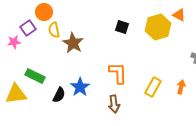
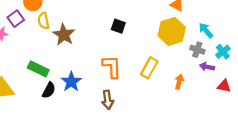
black square: (122, 27) -> (118, 26), moved
yellow hexagon: (158, 27) -> (172, 31), moved
green rectangle: (35, 76) -> (38, 69), moved
yellow rectangle: (153, 87) -> (149, 68), moved

